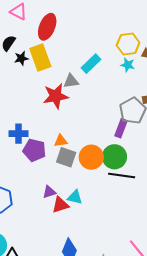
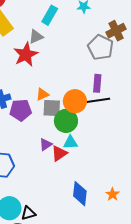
purple rectangle: (121, 128) -> (97, 83), moved
green circle: (114, 157) -> (66, 121), moved
black line: (122, 176) -> (97, 101), moved

